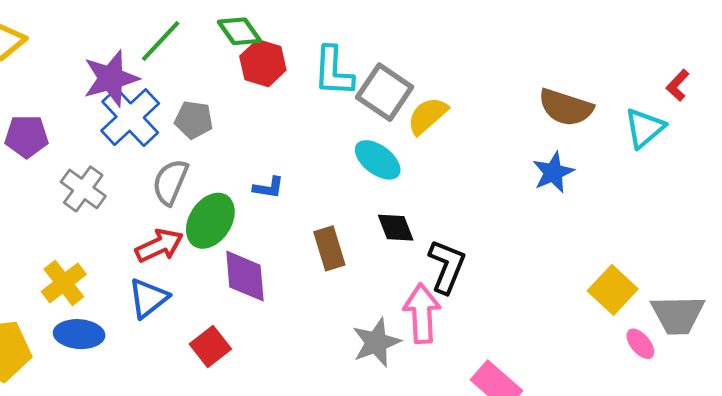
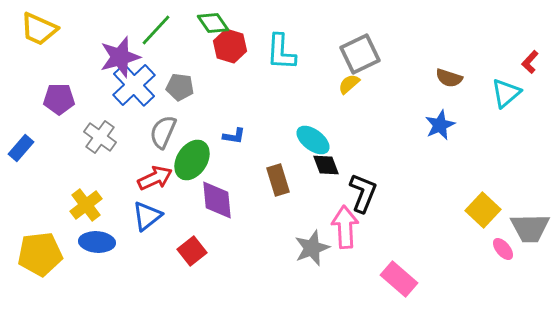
gray square: (385, 92) -> (360, 54), moved, turned 30
brown semicircle: (566, 107) -> (449, 78), size x0.7
yellow semicircle: (427, 116) -> (349, 84), size x0.7
cyan ellipse: (378, 160) -> (313, 140), moved

